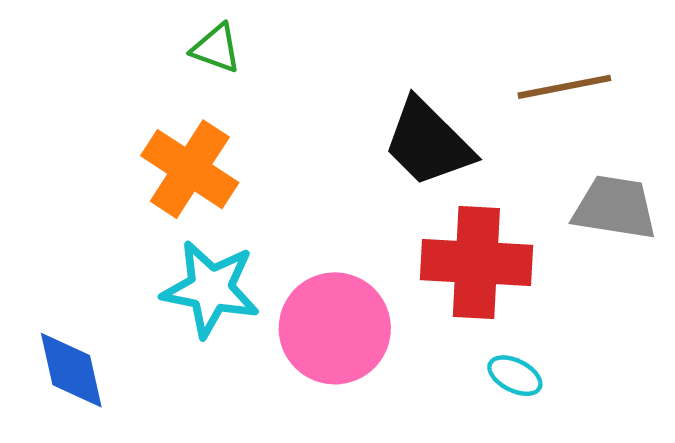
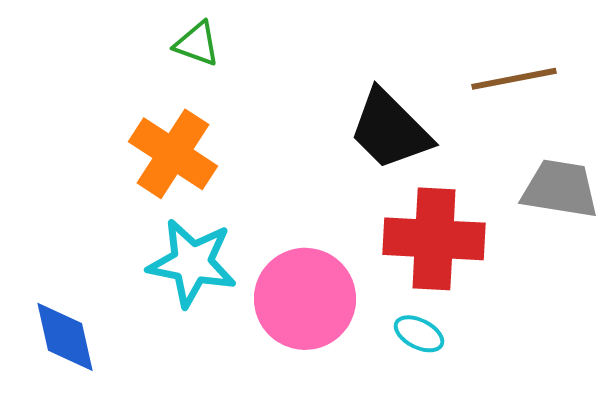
cyan ellipse: (515, 376) -> (419, 334), moved

